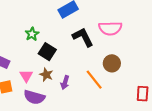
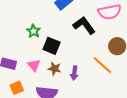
pink triangle: (26, 76) -> (34, 65), moved

